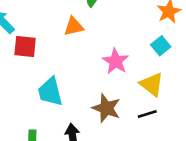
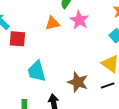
pink star: (116, 61) -> (79, 20), moved

